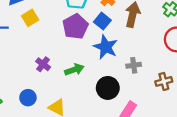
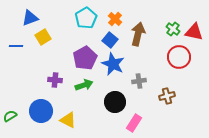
purple pentagon: (75, 26) -> (85, 58), moved
purple cross: (43, 64) -> (55, 80), turned -32
blue circle: (28, 98) -> (41, 111), size x1.5

